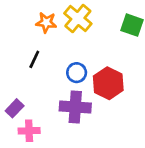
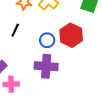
red hexagon: (108, 83) -> (71, 35), moved

